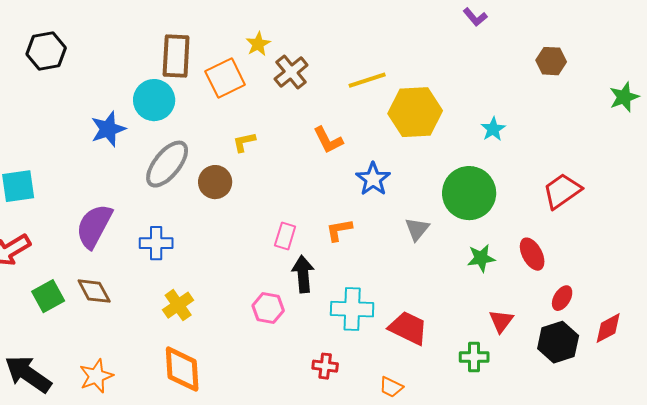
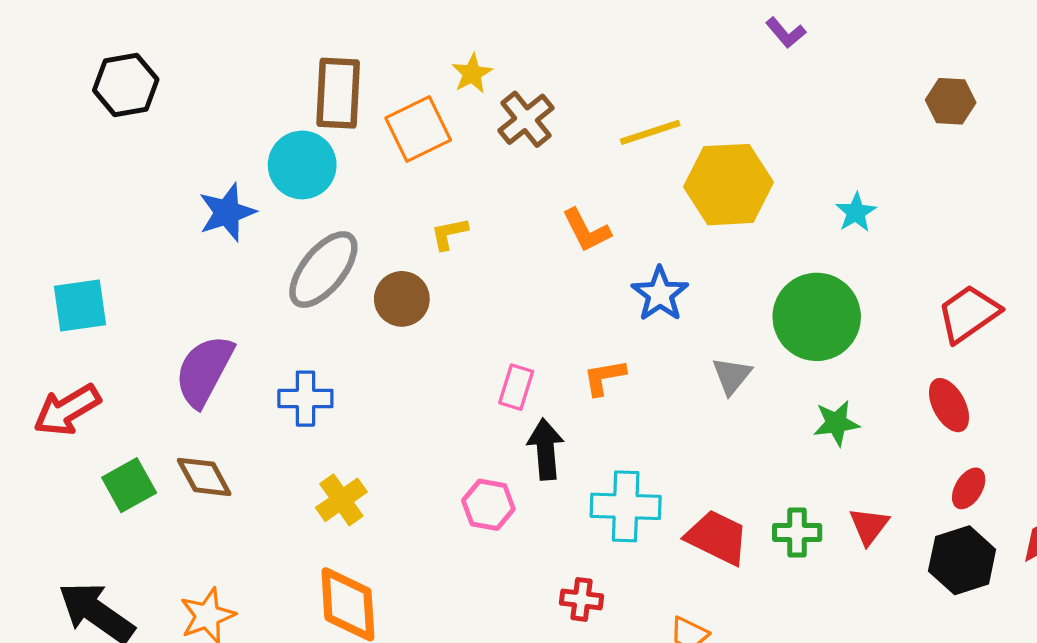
purple L-shape: (475, 17) -> (786, 33), moved
red ellipse: (532, 254) -> (949, 405), moved
green cross: (474, 357) -> (797, 532), moved

